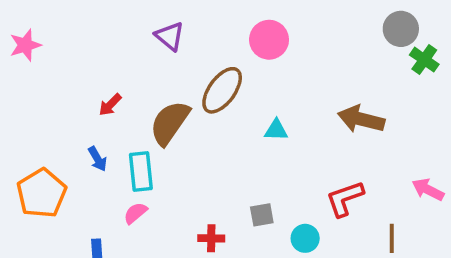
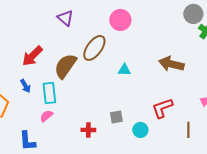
red arrow: (110, 105) -> (32, 56), size x1.6

